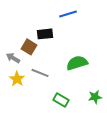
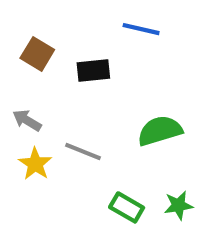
blue line: (68, 14) -> (141, 29), turned 30
brown square: (29, 47) -> (37, 54), moved
green star: (95, 97) -> (178, 205), moved

